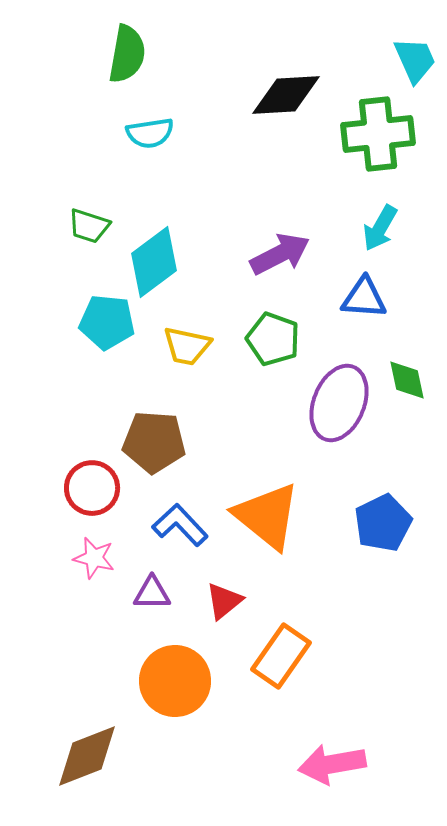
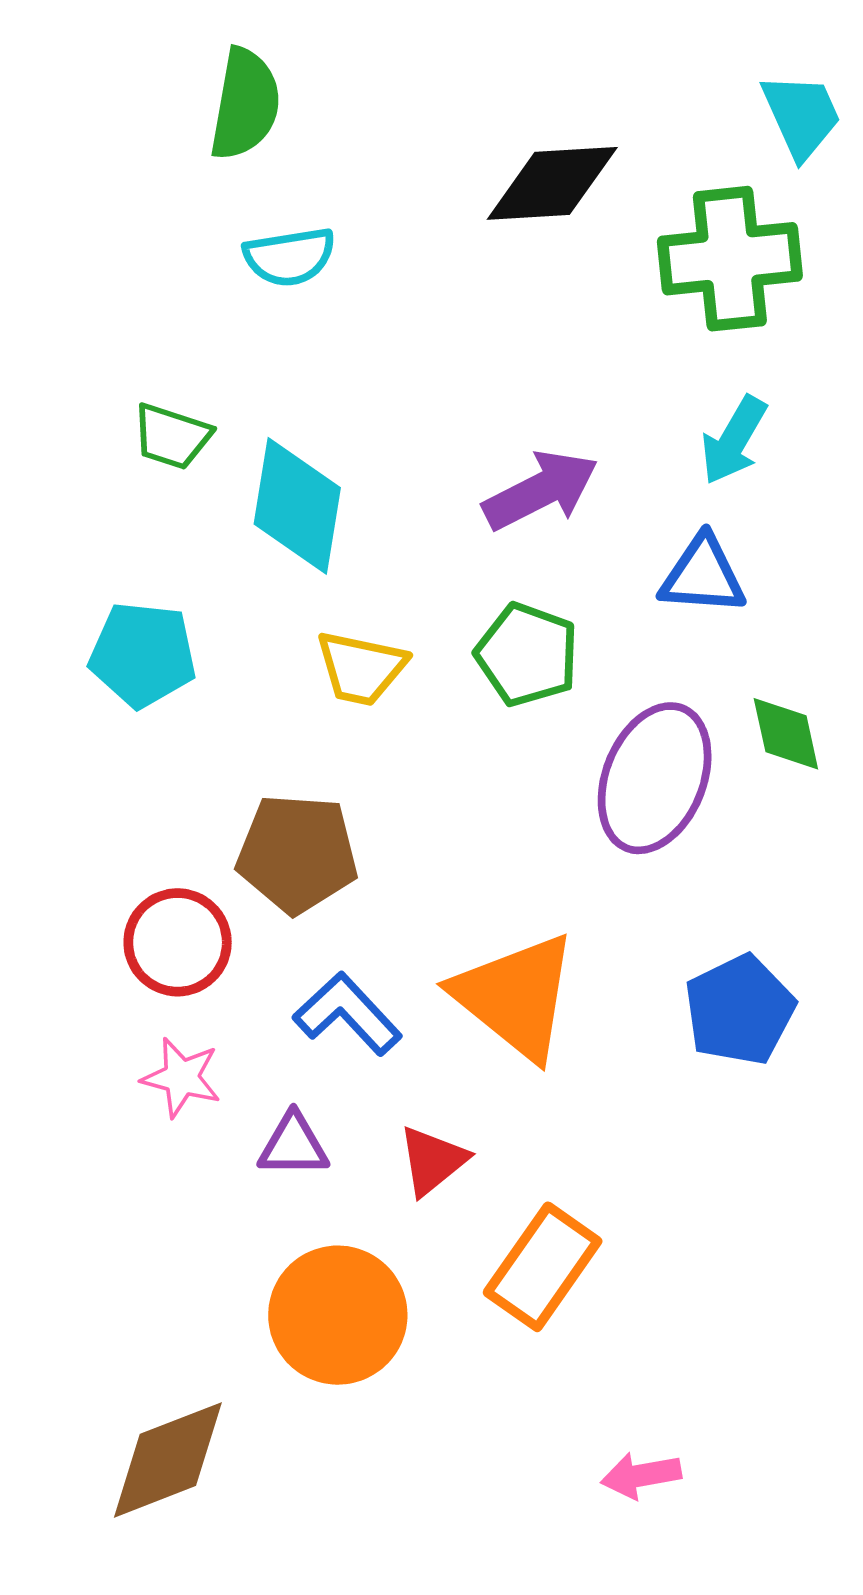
cyan diamond: (154, 262) -> (297, 506), turned -44
cyan pentagon: (107, 322) -> (143, 655), moved
pink arrow: (332, 764) -> (641, 1475), size x0.6

